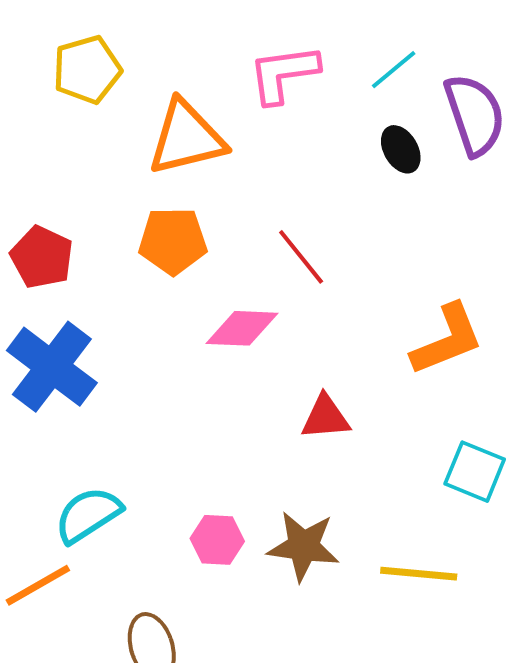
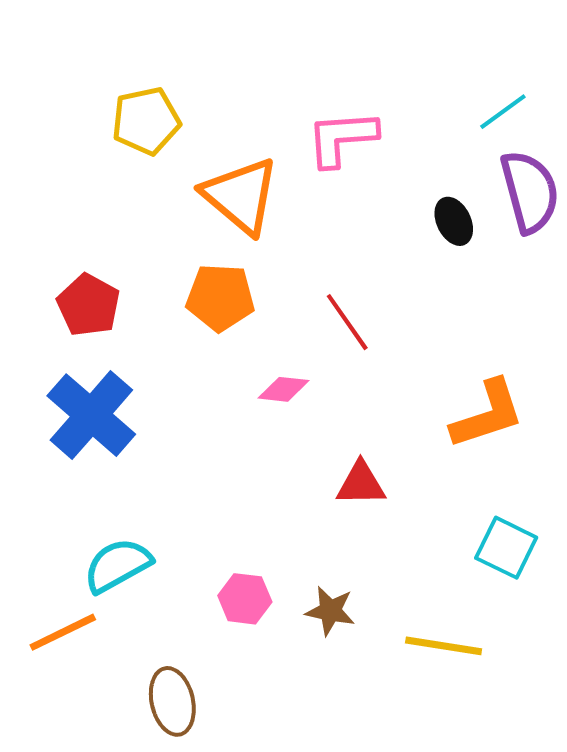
cyan line: (394, 70) -> (503, 112), moved
orange triangle: (186, 138) -> (241, 196), turned 50
pink diamond: (242, 328) -> (284, 389), size x0.7
brown star: (303, 546) -> (330, 611), size x0.7

